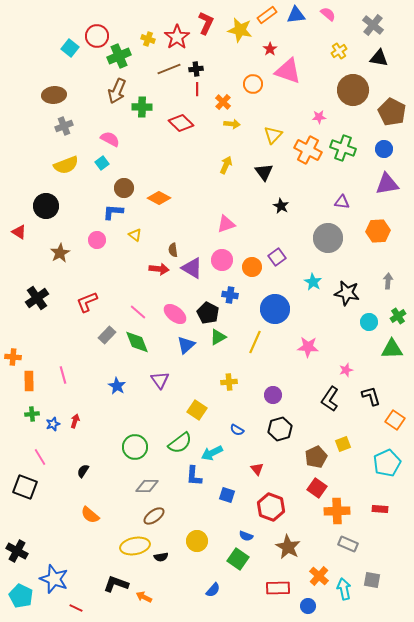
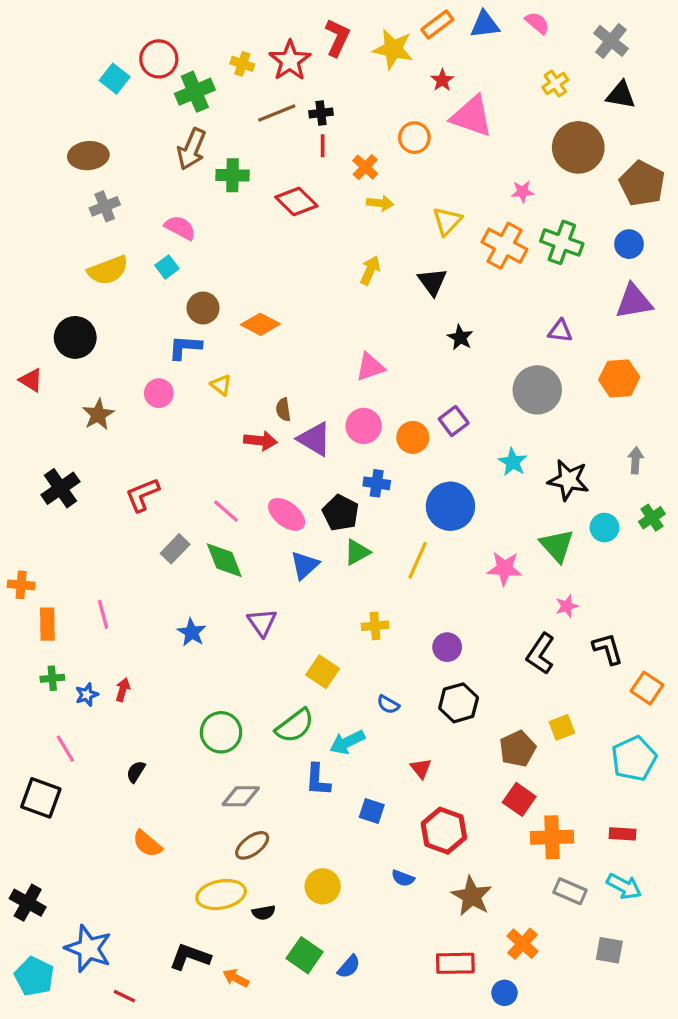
green triangle: (392, 349) -> (557, 546), moved, turned 50
green square: (238, 559) -> (305, 955), moved
cyan arrow: (344, 589) -> (624, 886), moved, turned 130

